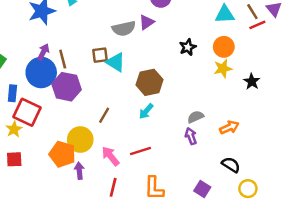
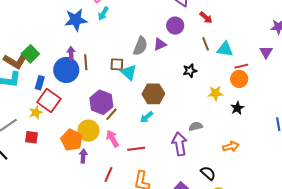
brown line: (252, 12) -> (206, 44), moved
red line: (257, 25) -> (241, 66), moved
gray semicircle: (124, 28) -> (140, 46), turned -66
orange circle: (224, 47) -> (239, 79), moved
purple arrow: (43, 52) -> (71, 54), turned -40
purple hexagon: (67, 87) -> (101, 102), moved
gray semicircle: (196, 117) -> (196, 126), moved
orange arrow: (229, 127) -> (231, 147), moved
purple arrow: (191, 136) -> (180, 144), size x1.6
pink arrow: (110, 156) -> (112, 139), moved

